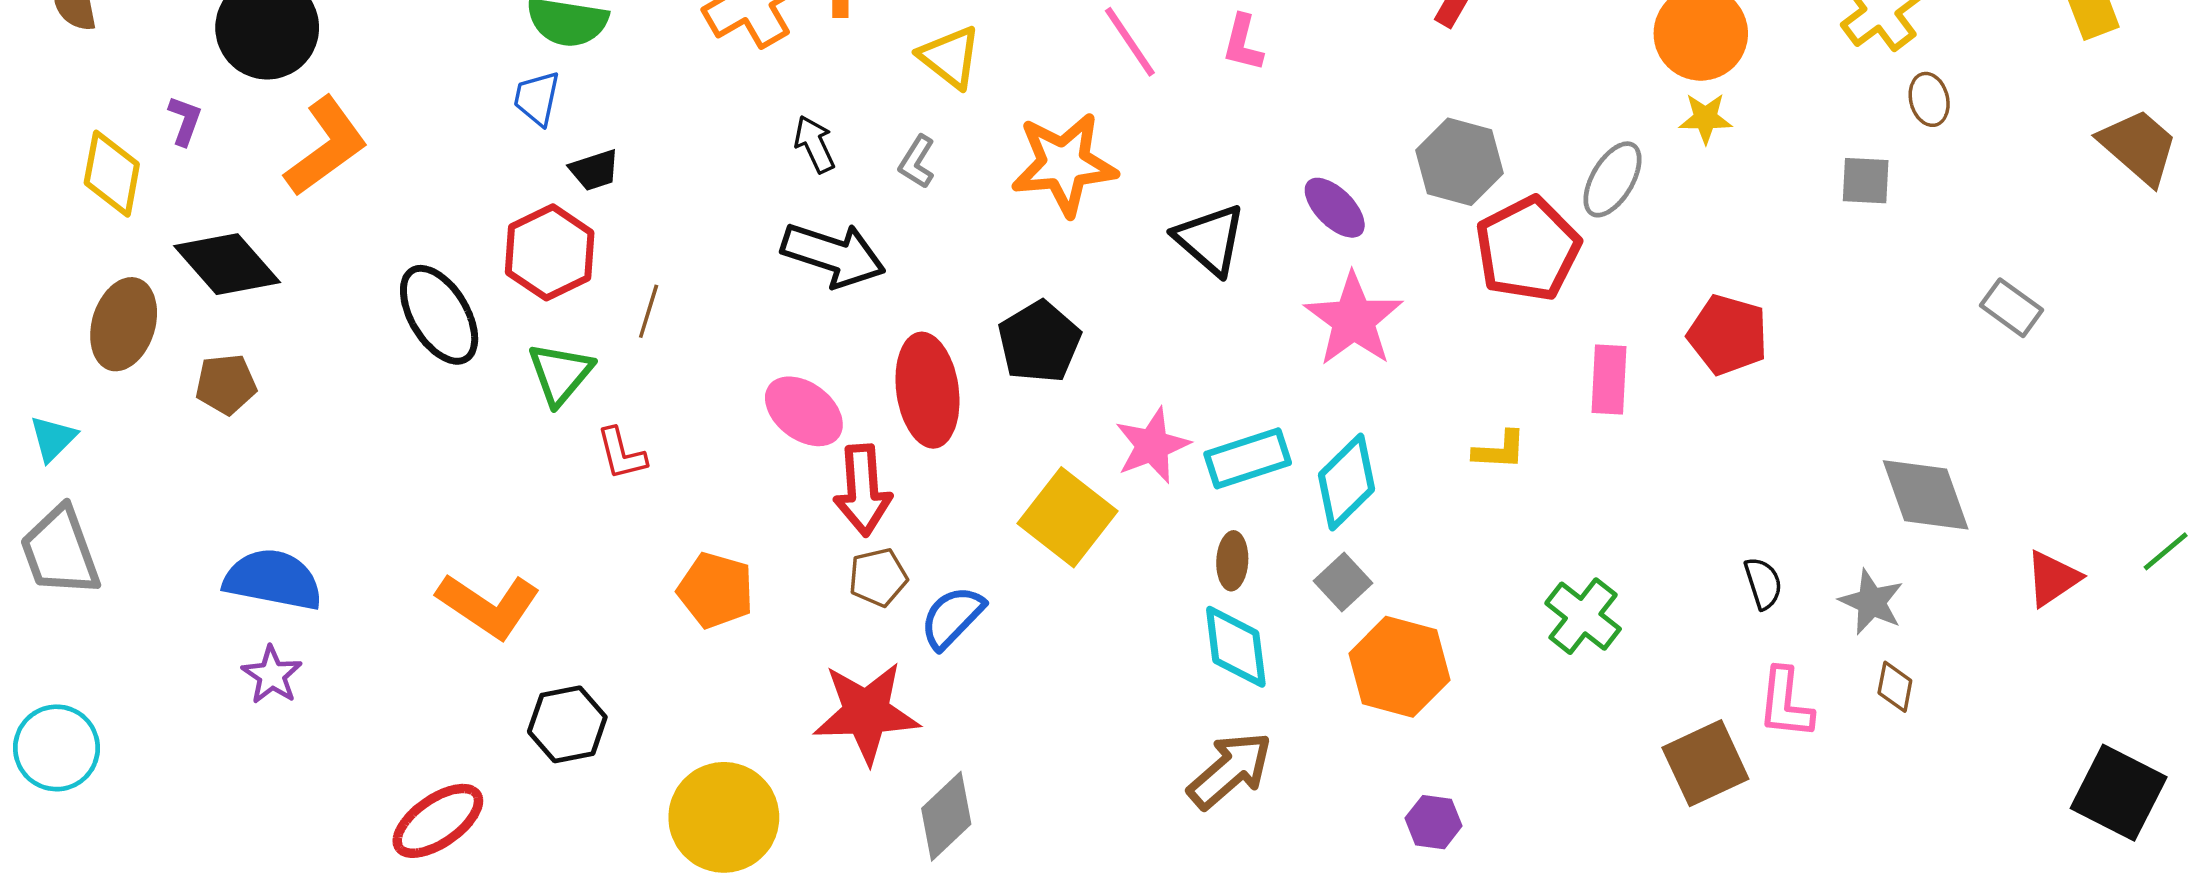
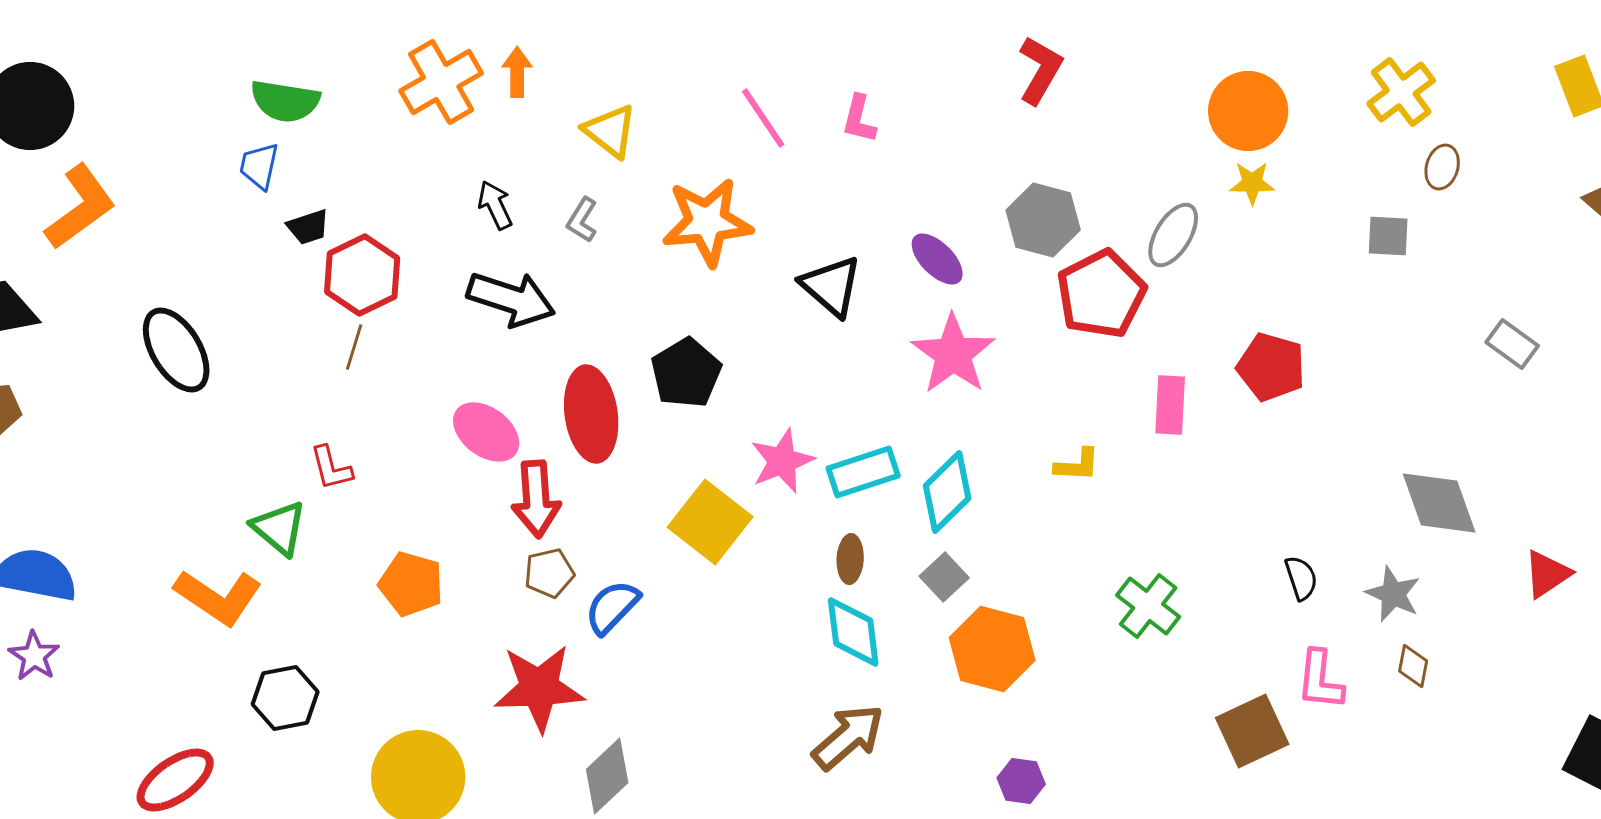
brown ellipse: (1929, 99) -> (1442, 167), turned 30
red hexagon: (550, 252) -> (362, 275), moved
green triangle: (560, 374) -> (279, 528), moved, turned -30

